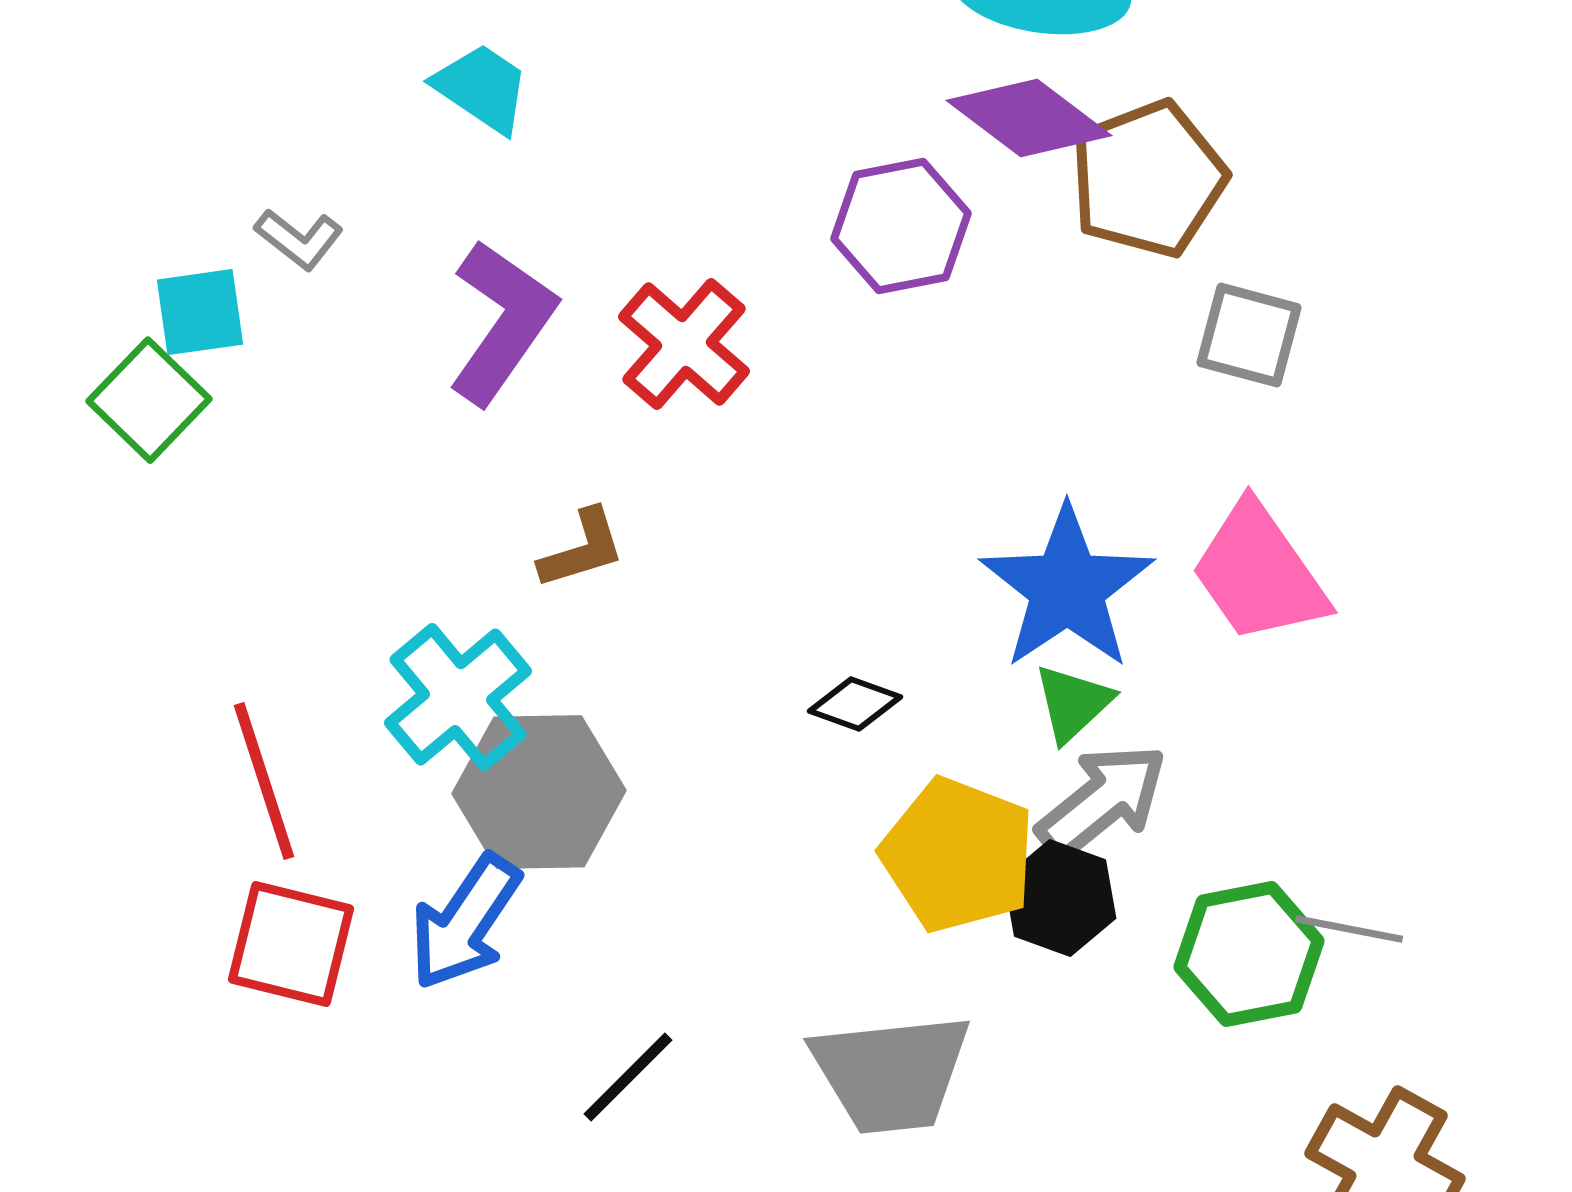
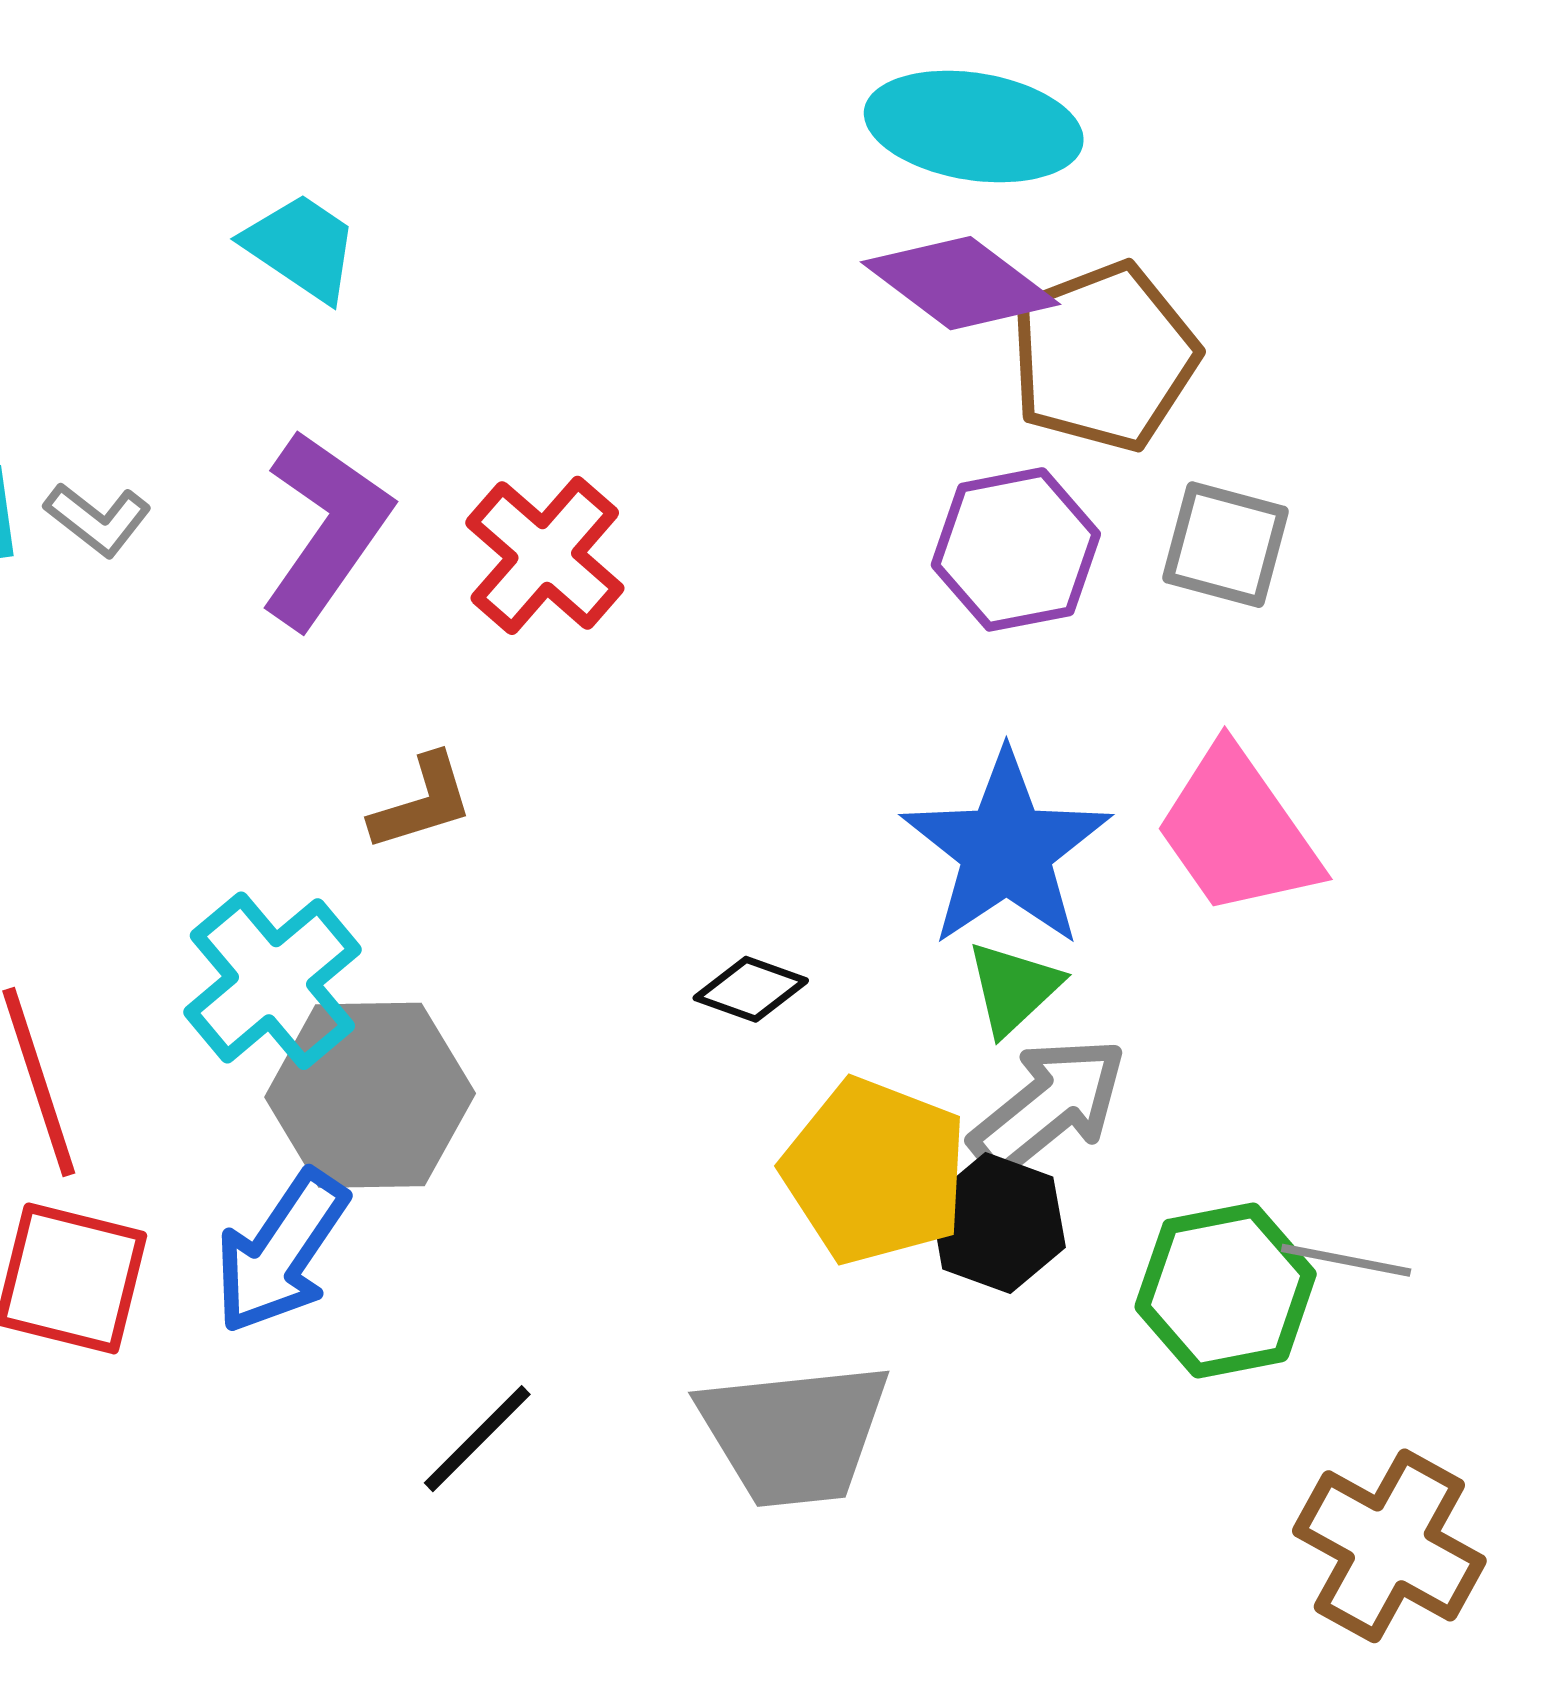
purple hexagon: (901, 226) -> (1016, 549), moved
gray L-shape: (299, 239) -> (98, 519), moved

